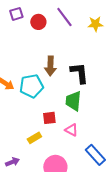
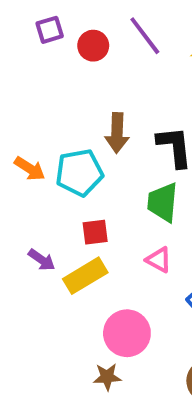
red square: (49, 118) -> (95, 232), moved
yellow rectangle: (34, 138) -> (85, 276), size x1.5
purple arrow: (12, 162) -> (42, 260), moved, turned 56

